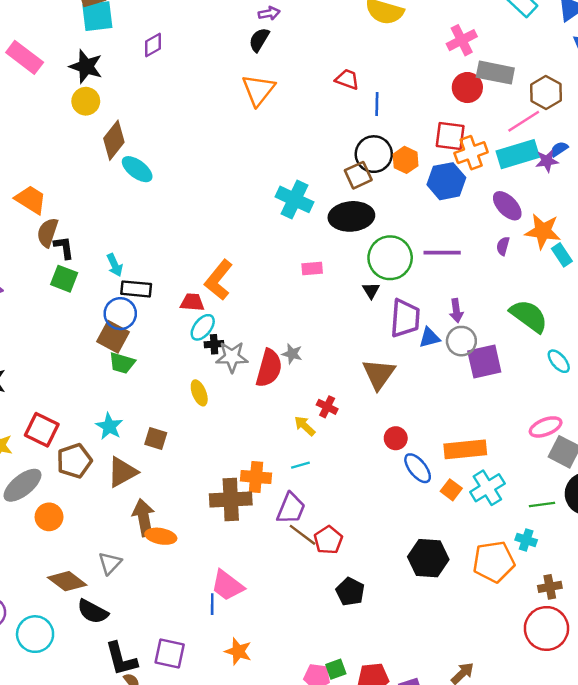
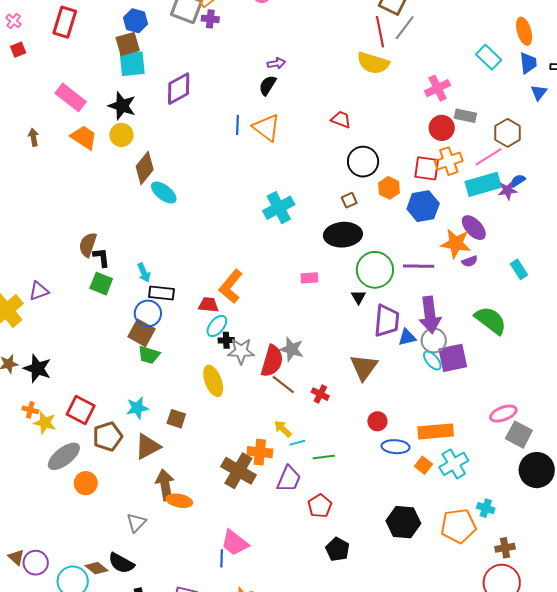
purple diamond: (153, 45) -> (179, 89), size x1.6
gray rectangle: (495, 73) -> (465, 116), size x0.7
orange triangle: (258, 90) -> (266, 128), turned -32
blue line: (377, 104) -> (238, 125), moved
orange cross: (471, 153) -> (449, 161), moved
black circle: (374, 154) -> (363, 162), moved
brown square: (358, 175) -> (349, 200), size x0.7
cyan cross: (295, 199) -> (279, 208), moved, turned 36
orange trapezoid: (31, 200) -> (84, 137), moved
orange star: (543, 231) -> (456, 243), moved
purple semicircle: (503, 246) -> (470, 261), turned -126
purple arrow: (456, 311) -> (430, 315), size x1.8
gray star: (292, 354) -> (292, 349), size x1.4
cyan ellipse: (559, 361) -> (432, 360), moved
yellow ellipse: (199, 393) -> (213, 381), size x1.4
cyan star: (109, 426) -> (137, 408), turned 30
yellow arrow: (305, 426) -> (283, 429), moved
blue ellipse: (418, 468) -> (396, 447), turned -48
brown cross: (231, 499) -> (238, 471), turned 32
green line: (542, 504) -> (324, 457), moved
brown line: (302, 535) -> (283, 385), moved
brown diamond: (67, 581) -> (96, 568), moved, size x0.7

